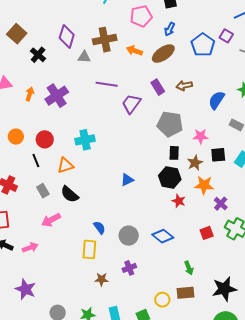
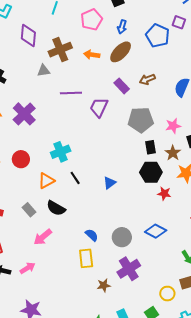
purple diamond: (67, 36) -> (28, 36), moved
black line: (36, 160) -> (75, 178), moved
purple cross: (129, 268) -> (129, 269), size x1.6

